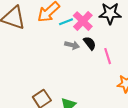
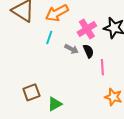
cyan line: (66, 22) -> (49, 37), moved, turned -64

